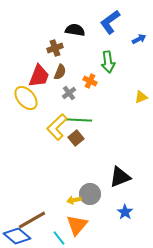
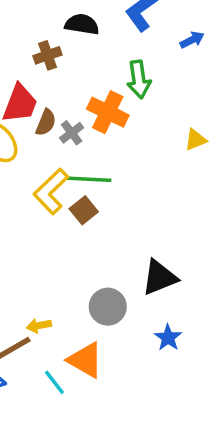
brown semicircle: (60, 72) -> (46, 122), moved
orange cross: (90, 81) -> (108, 112), size x1.6
yellow arrow: (74, 200) -> (39, 326), moved
orange triangle: (77, 225) -> (85, 360), turned -40

